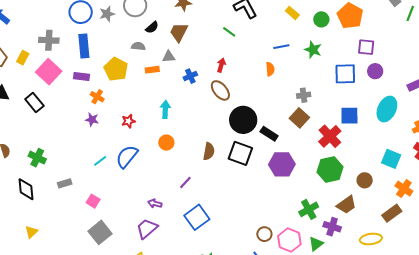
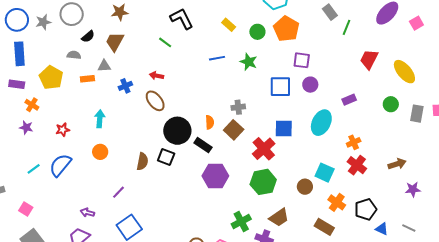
red arrow: (221, 65) -> (156, 76), turned -96
orange semicircle: (270, 69) -> (210, 122), moved
black square: (240, 153) -> (166, 157), moved, size x0.7
brown circle: (365, 180) -> (305, 187), moved
brown rectangle: (392, 213) -> (324, 227), turned 66

